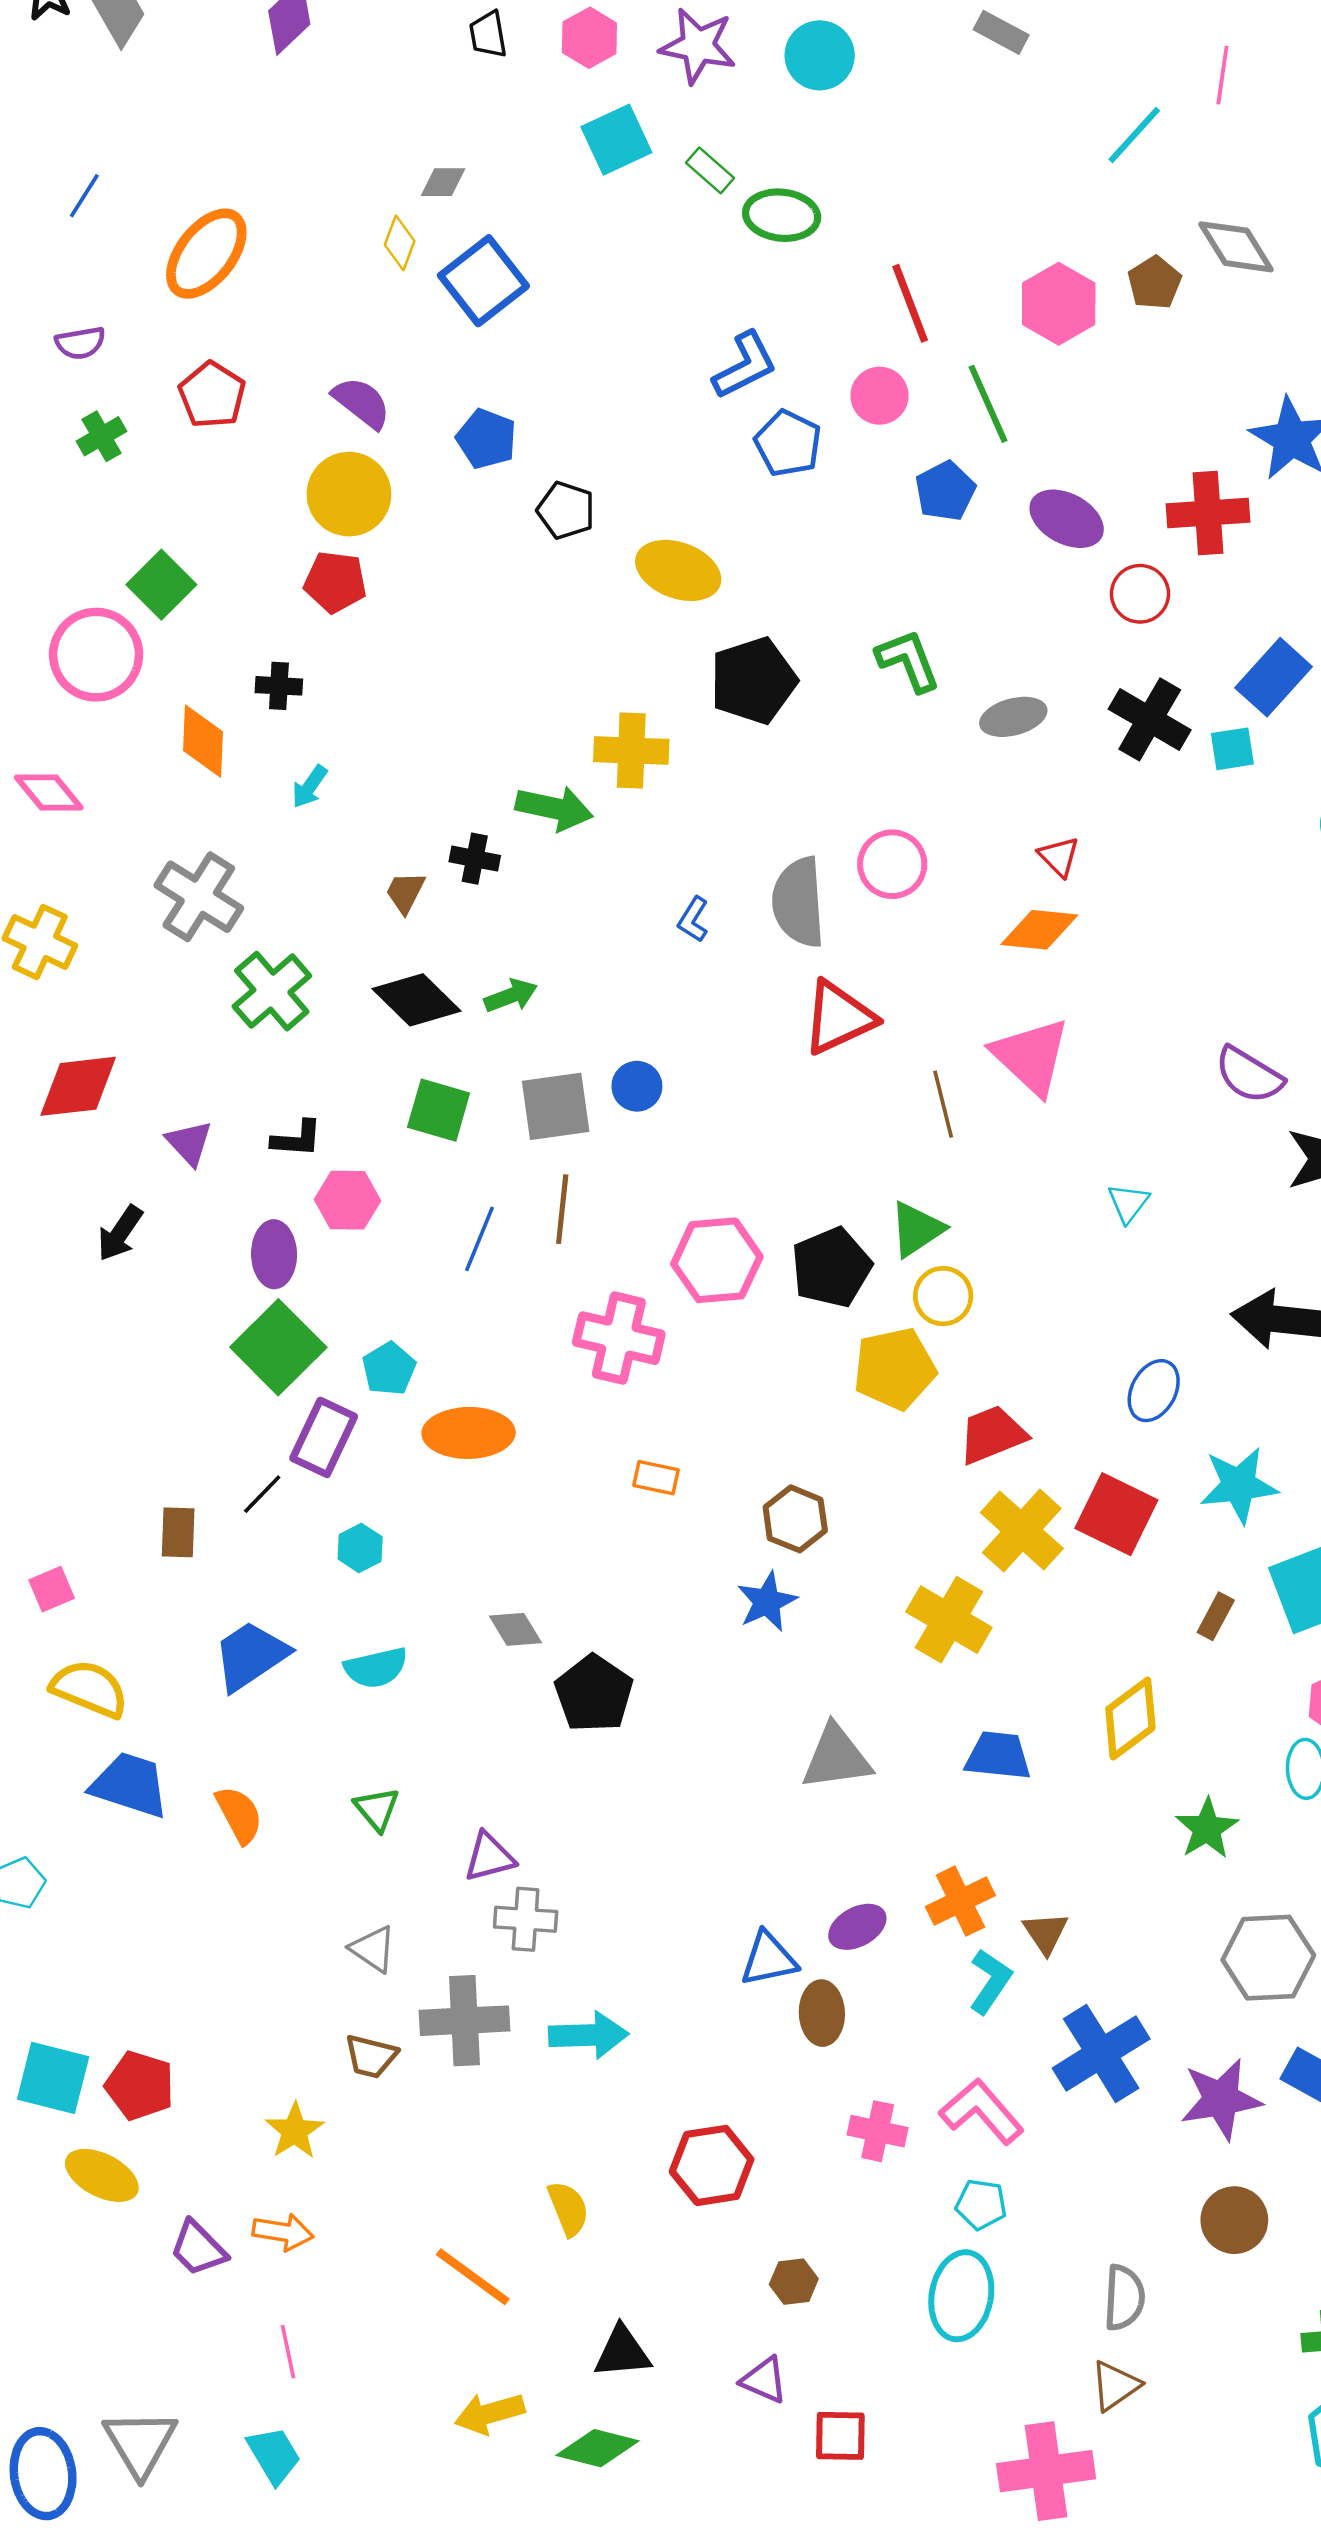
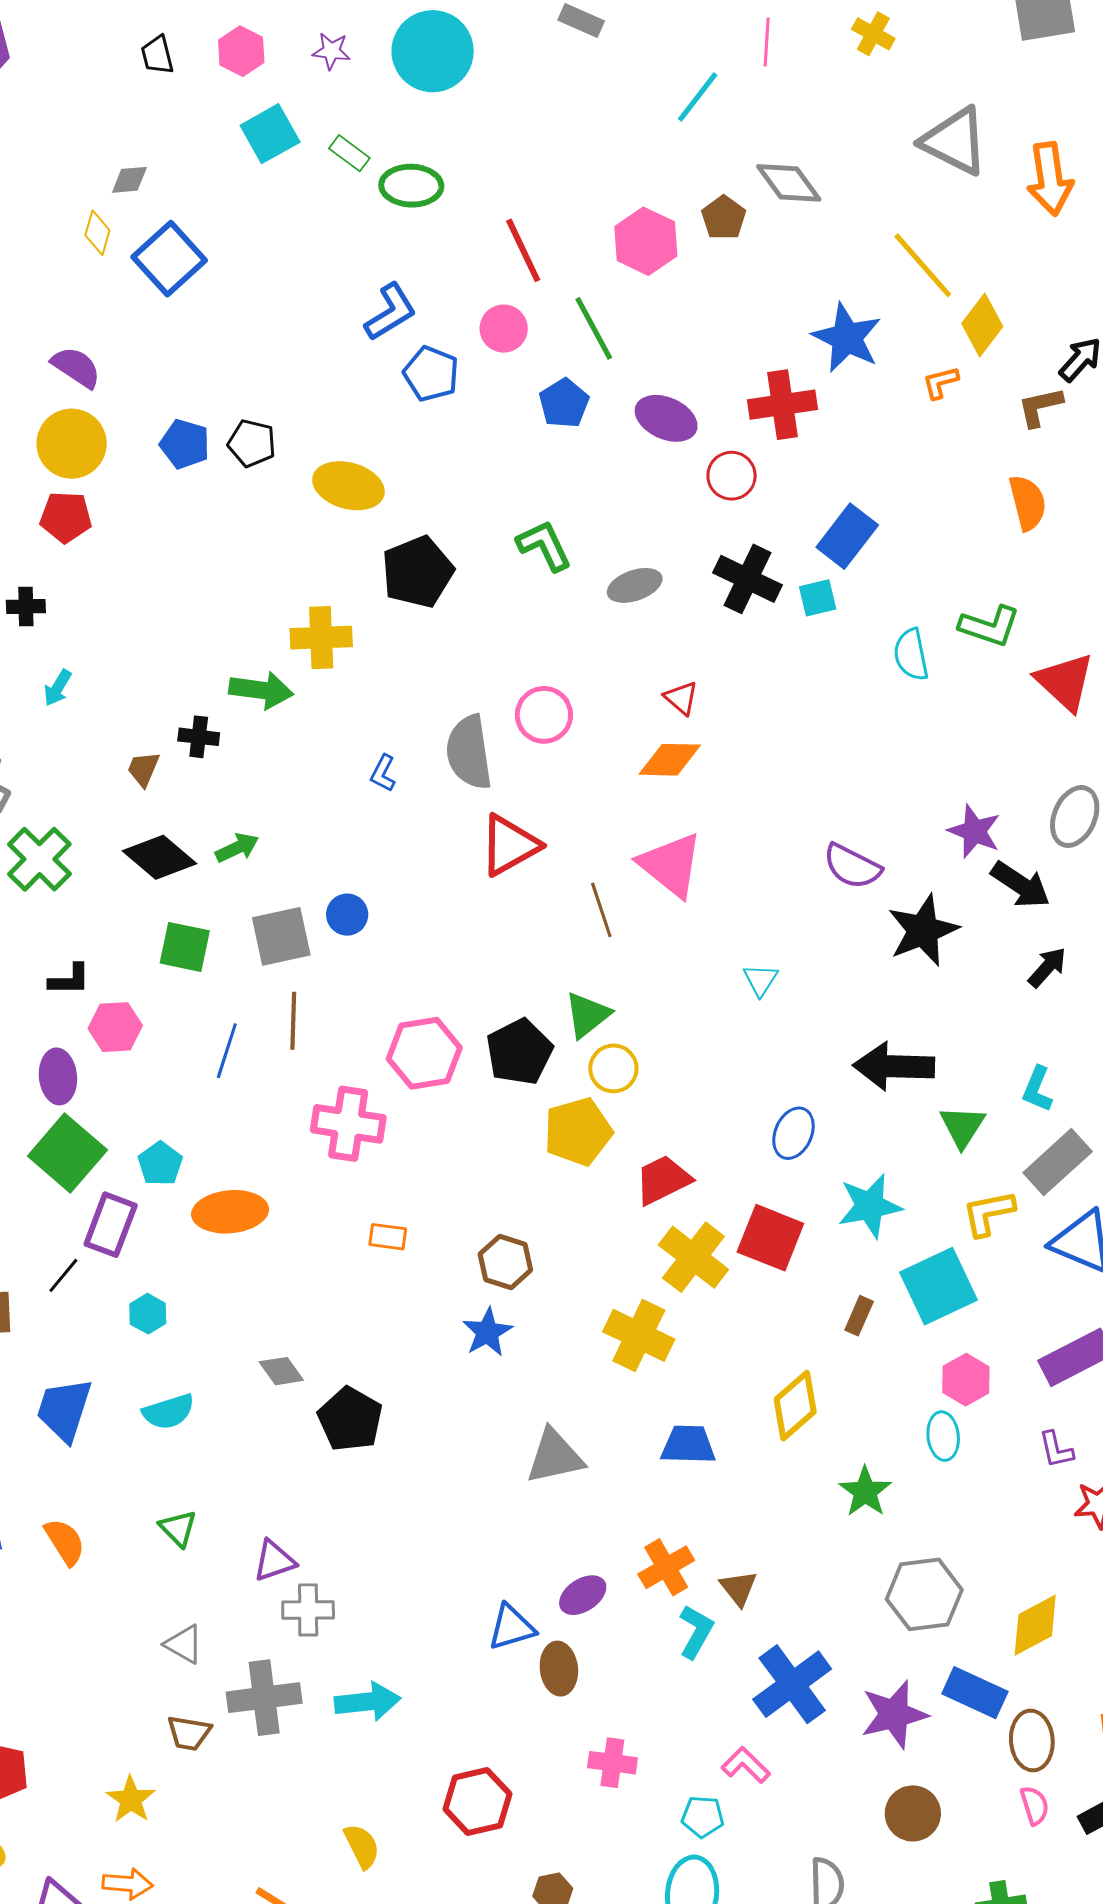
purple star: (698, 46) -> (331, 51), size x0.6
cyan circle: (820, 55) -> (433, 51), size x1.4
blue pentagon: (486, 439) -> (185, 444), moved
blue trapezoid: (251, 1656) -> (64, 1410), turned -34
pink L-shape: (982, 2111) -> (746, 1765), moved, size x0.7

